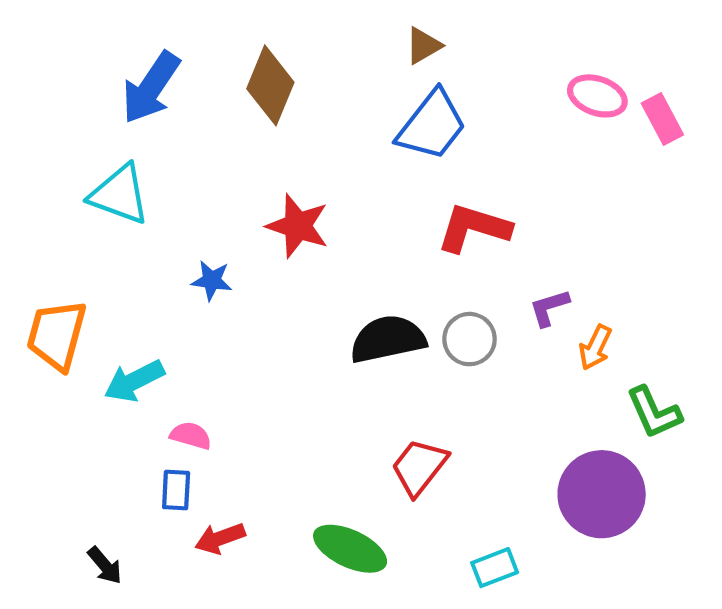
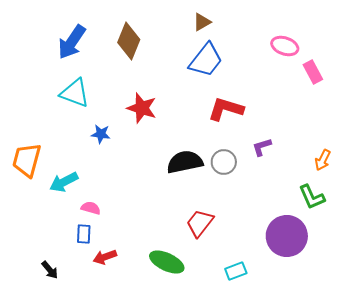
pink rectangle: (662, 119) -> (313, 72), moved
cyan triangle: (119, 194) -> (75, 93), moved
orange arrow: (595, 347) -> (323, 160), moved

